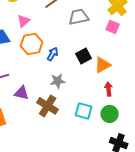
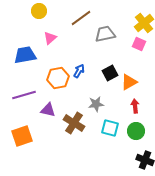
orange hexagon: (32, 44) -> (58, 78), moved
gray star: (58, 81) -> (96, 104), moved

